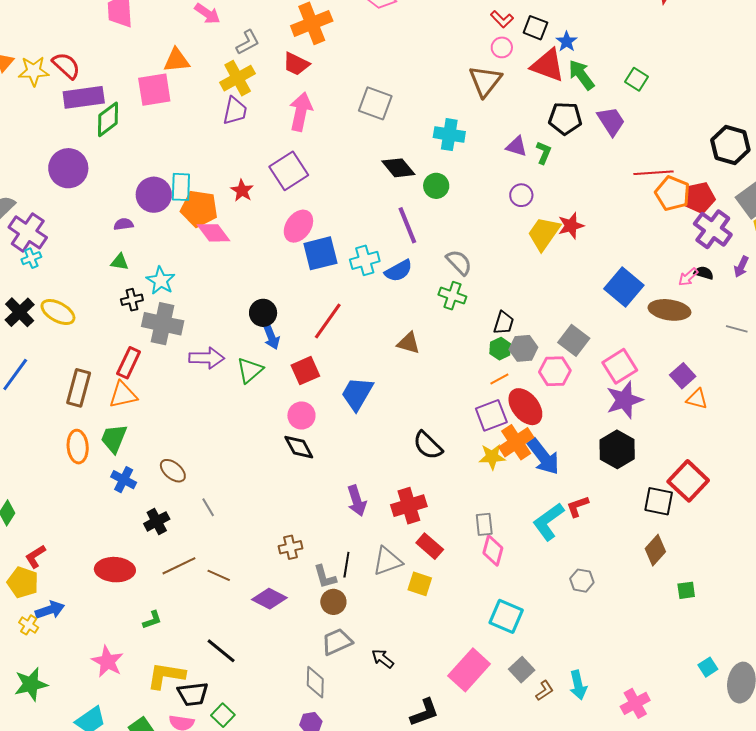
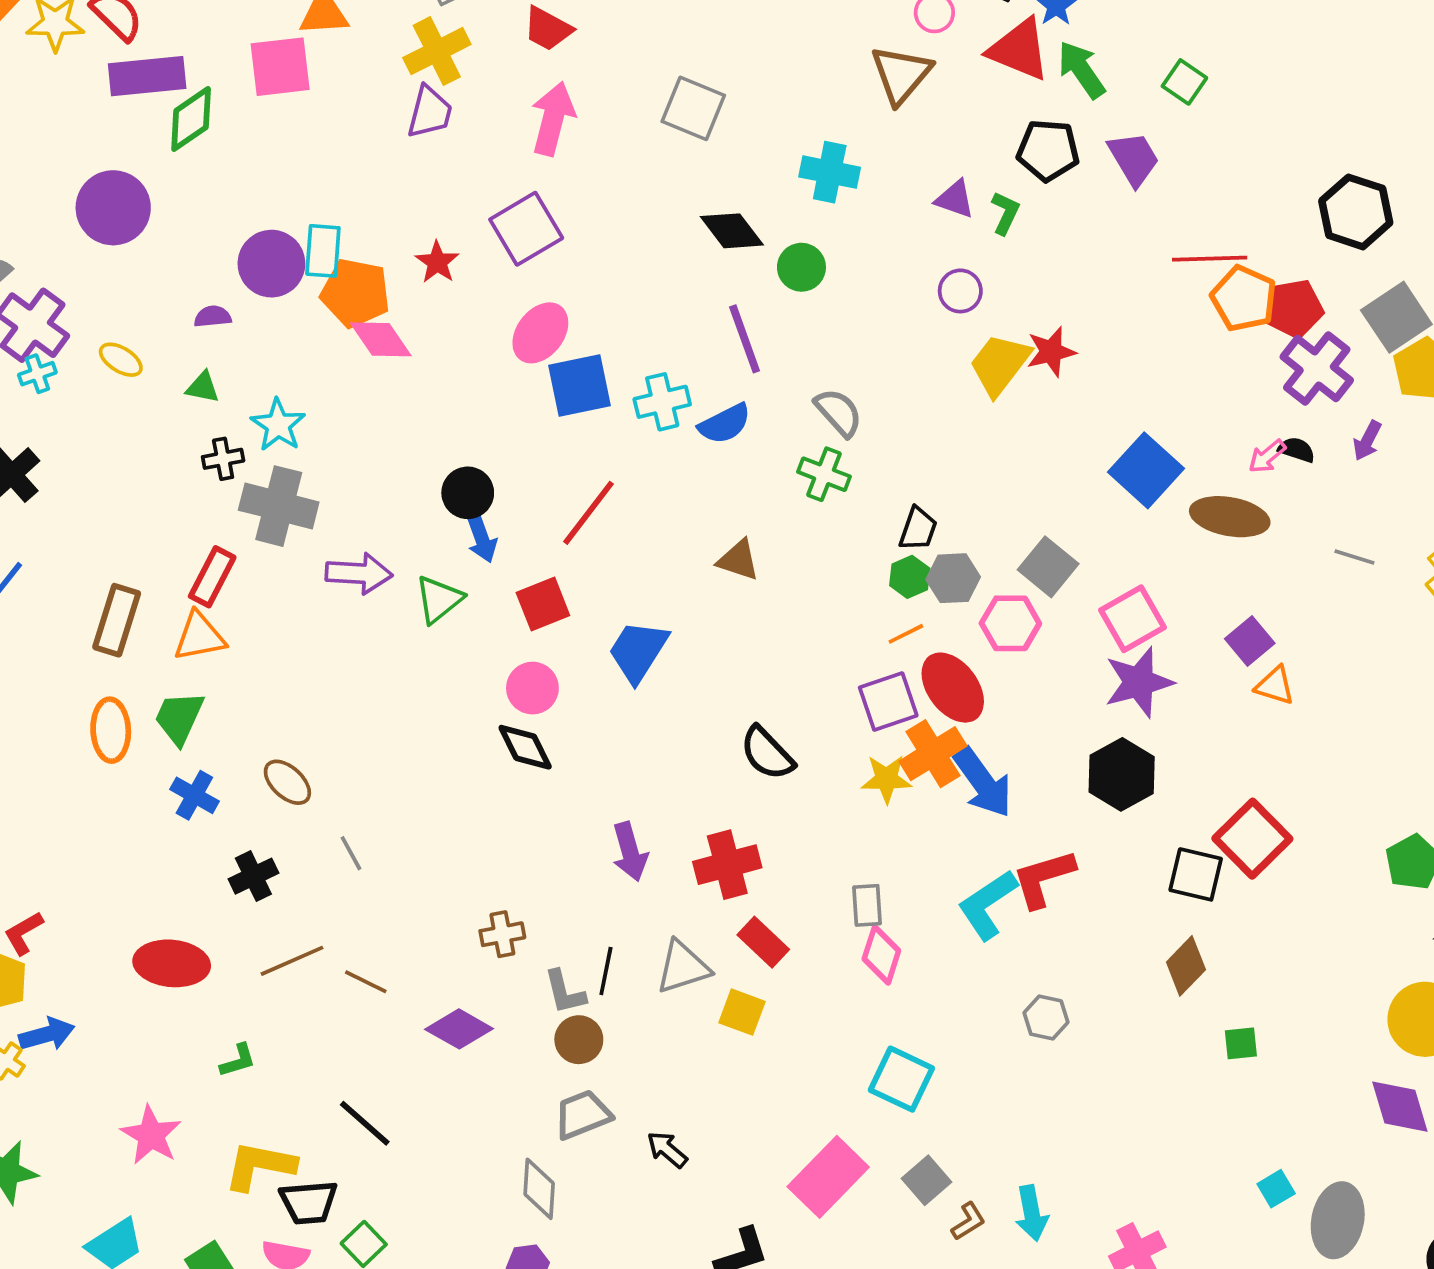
yellow ellipse: (58, 312) -> (121, 360), moved, size x0.7
red L-shape: (578, 506) -> (1043, 878), size x1.5

